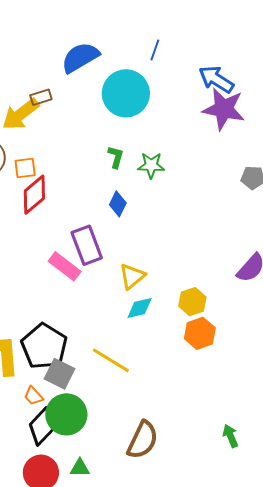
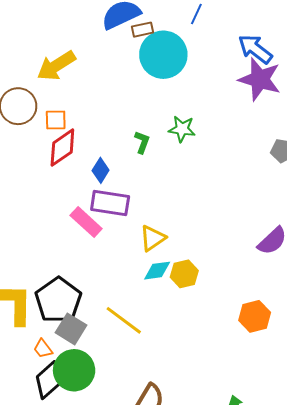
brown rectangle: (41, 97) -> (142, 30), moved
green L-shape: (116, 157) -> (142, 142), moved
blue diamond: (118, 204) -> (101, 170), moved
purple rectangle: (87, 245) -> (110, 203), turned -66
yellow hexagon: (192, 302) -> (184, 274), moved
orange hexagon: (200, 333) -> (255, 316), moved

